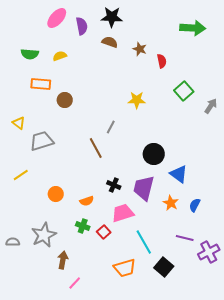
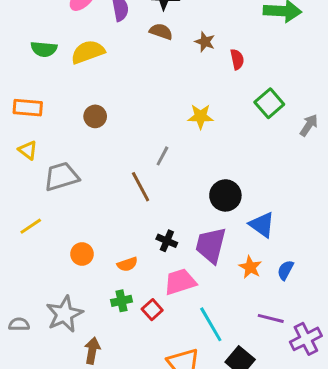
yellow semicircle: (60, 56) -> (88, 52), size x1.6
orange rectangle: (41, 84) -> (28, 108), moved
green cross: (83, 226) -> (121, 301), turned -32

